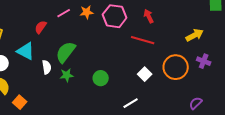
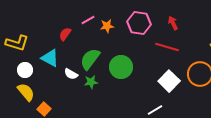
orange star: (87, 12) -> (107, 26), moved
white semicircle: (47, 67) -> (71, 74), turned 128
white square: (145, 74) -> (169, 81), size x1.5
green circle: (101, 78) -> (121, 67), moved, size x1.5

